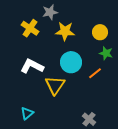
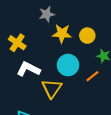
yellow cross: (30, 28) -> (17, 43), moved
yellow circle: (100, 32) -> (87, 36), moved

